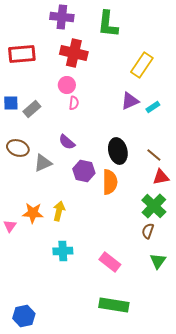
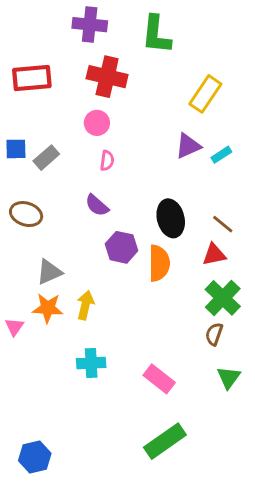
pink semicircle: (74, 103) -> (107, 160), moved
gray triangle: (43, 163) -> (49, 272), moved
red triangle: (161, 177) -> (214, 255), moved
green rectangle: (114, 305) -> (165, 441), turned -44

